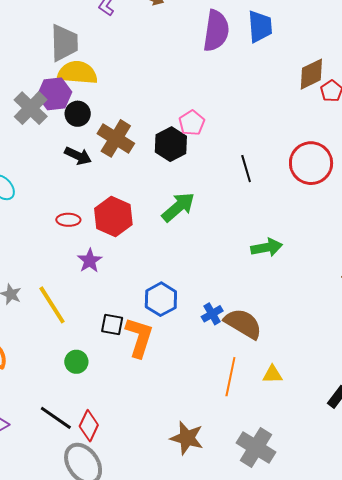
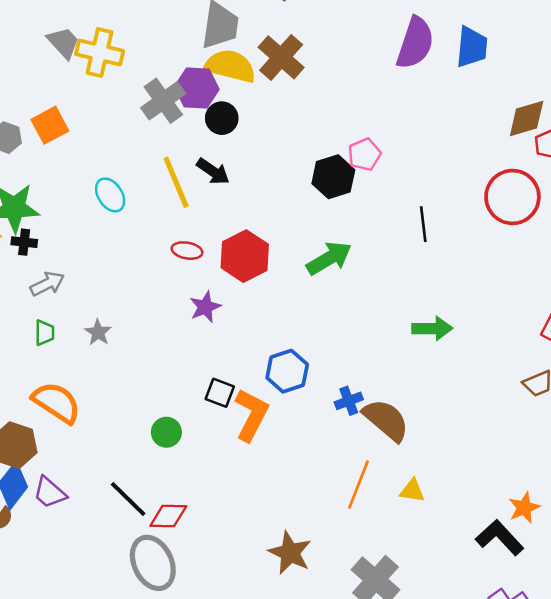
brown cross: (116, 138) -> (281, 57), moved
red circle: (311, 163) -> (512, 197), moved
yellow line: (52, 305) -> (176, 182), moved
red diamond: (89, 426) -> (168, 516), turned 56

